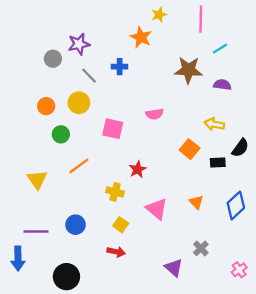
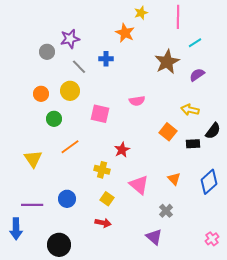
brown star: (188, 70) -> (167, 62), turned -30
purple semicircle: (222, 85) -> (197, 75), turned -42
gray cross: (201, 248) -> (166, 211), moved

